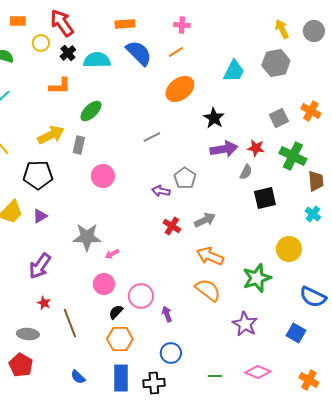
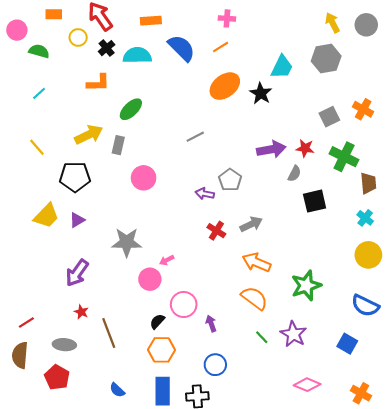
orange rectangle: (125, 24) -> (151, 21), moved
black star: (214, 118) -> (261, 93), moved
yellow circle: (289, 249) -> (368, 255), moved
pink arrow: (112, 254) -> (167, 260), moved
pink circle: (104, 284) -> (150, 279), moved
green line: (215, 376) -> (262, 337), moved, turned 48

